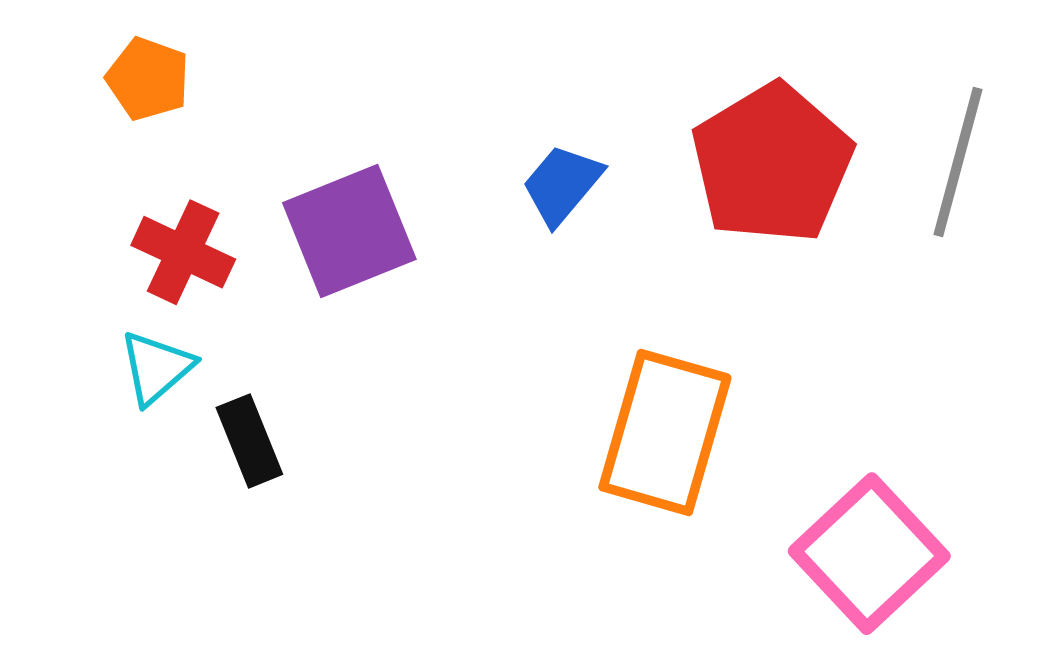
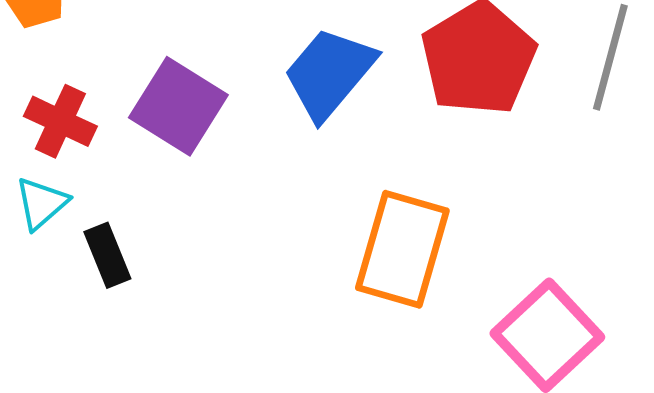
blue trapezoid: (562, 185) -> (329, 73), size x1.6
purple square: (349, 231) -> (178, 106), turned -36

